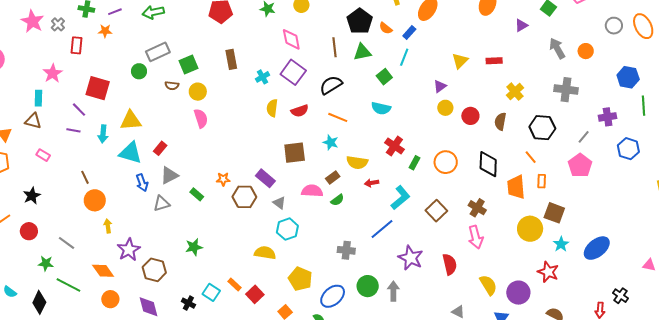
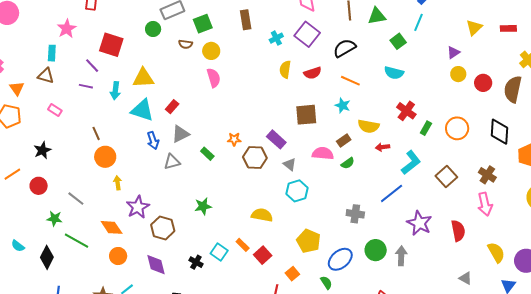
brown semicircle: (500, 121) -> (513, 89), size x1.5
yellow semicircle: (265, 253) -> (262, 215), moved

